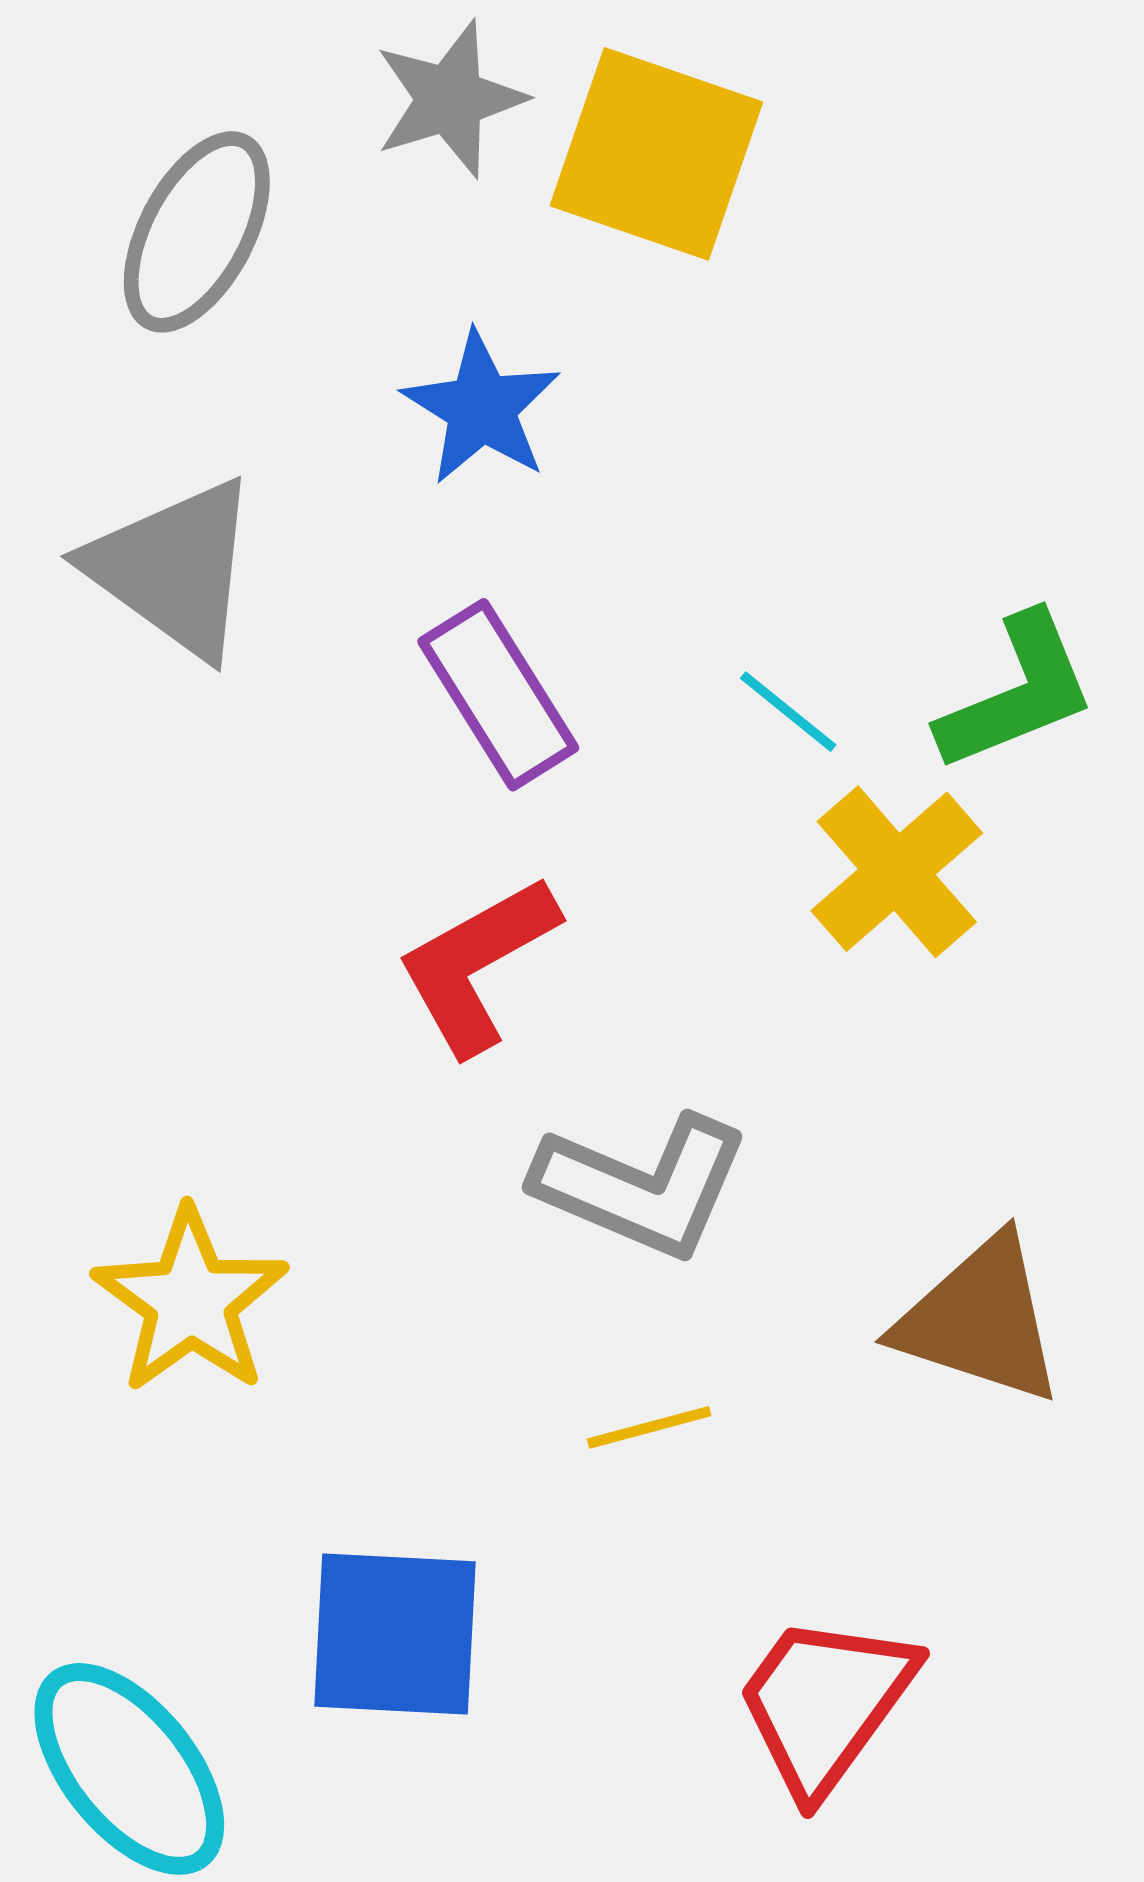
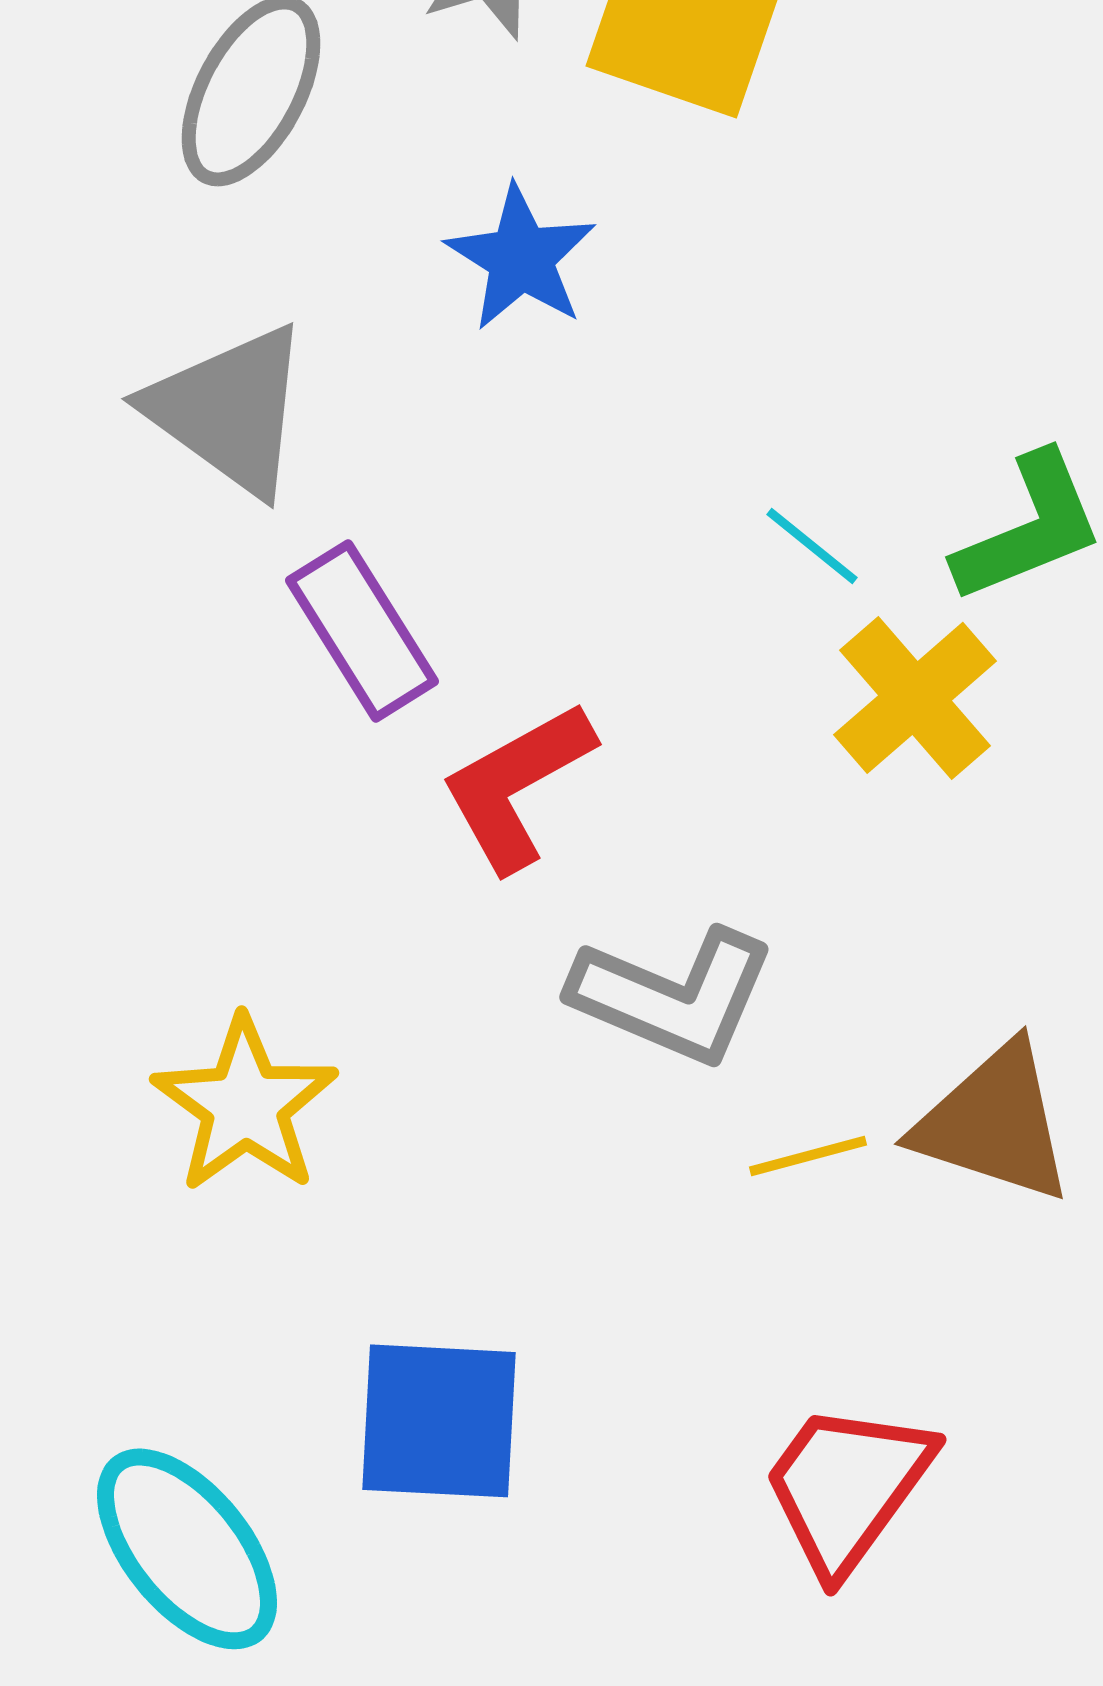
purple rectangle: (498, 695) -> (362, 631), moved
yellow line: (649, 1427) -> (808, 1156), moved

